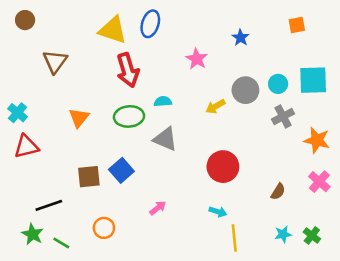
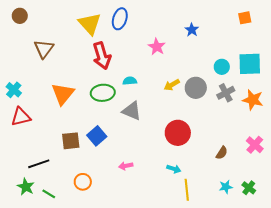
orange square: (297, 25) -> (245, 18), moved
yellow triangle: (113, 30) -> (90, 24), turned 30
gray circle: (245, 90) -> (196, 88), moved
orange triangle: (79, 118) -> (63, 94), size x1.4
orange star: (317, 140) -> (253, 100), moved
pink arrow: (158, 208) -> (126, 166), turned -152

